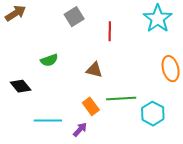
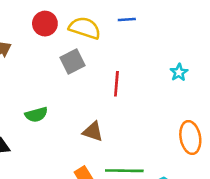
cyan star: (158, 19) -> (179, 72), size x0.5

